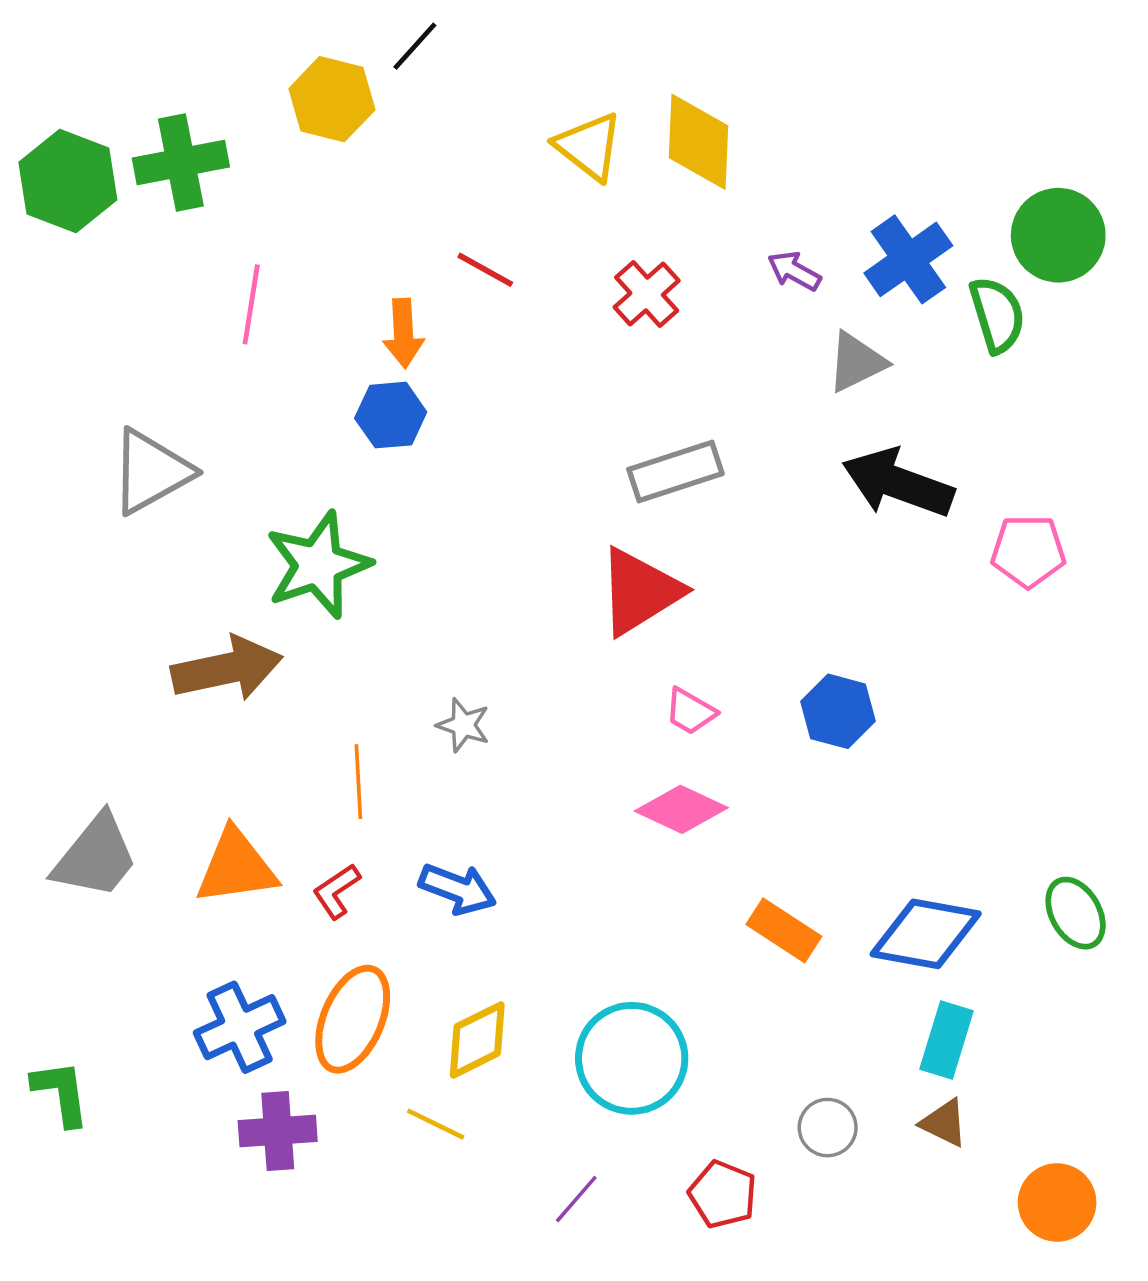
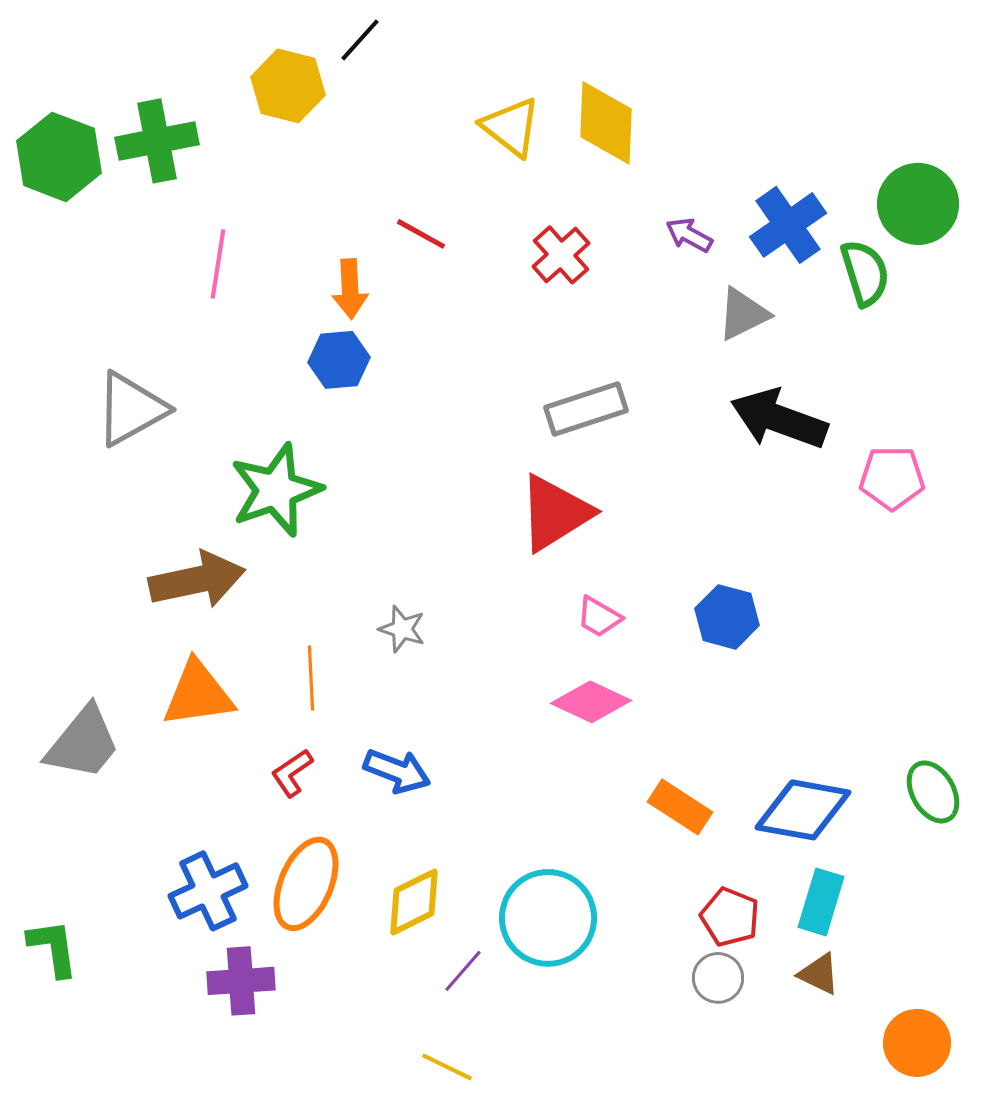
orange triangle: (236, 867) -> (198, 694), moved
yellow line: (436, 1124) -> (447, 1067), moved
red pentagon: (723, 1194) -> (730, 917), moved
purple line: (576, 1199) -> (463, 971), moved

